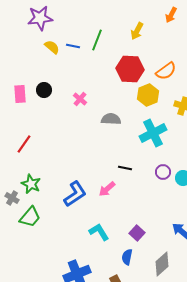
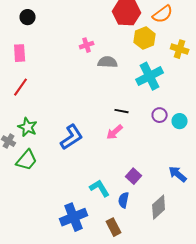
black circle: (44, 90) -> (28, 17), moved
pink rectangle: (20, 94) -> (20, 53), moved
pink cross: (80, 99) -> (87, 45), moved, turned 32
pink arrow: (107, 189) -> (115, 132), moved
cyan L-shape: (99, 232) -> (100, 188), moved

